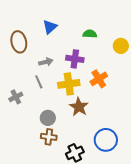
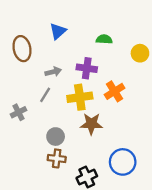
gray line: (39, 82) -> (45, 95), turned 56
brown star: (79, 107) -> (91, 124), turned -30

